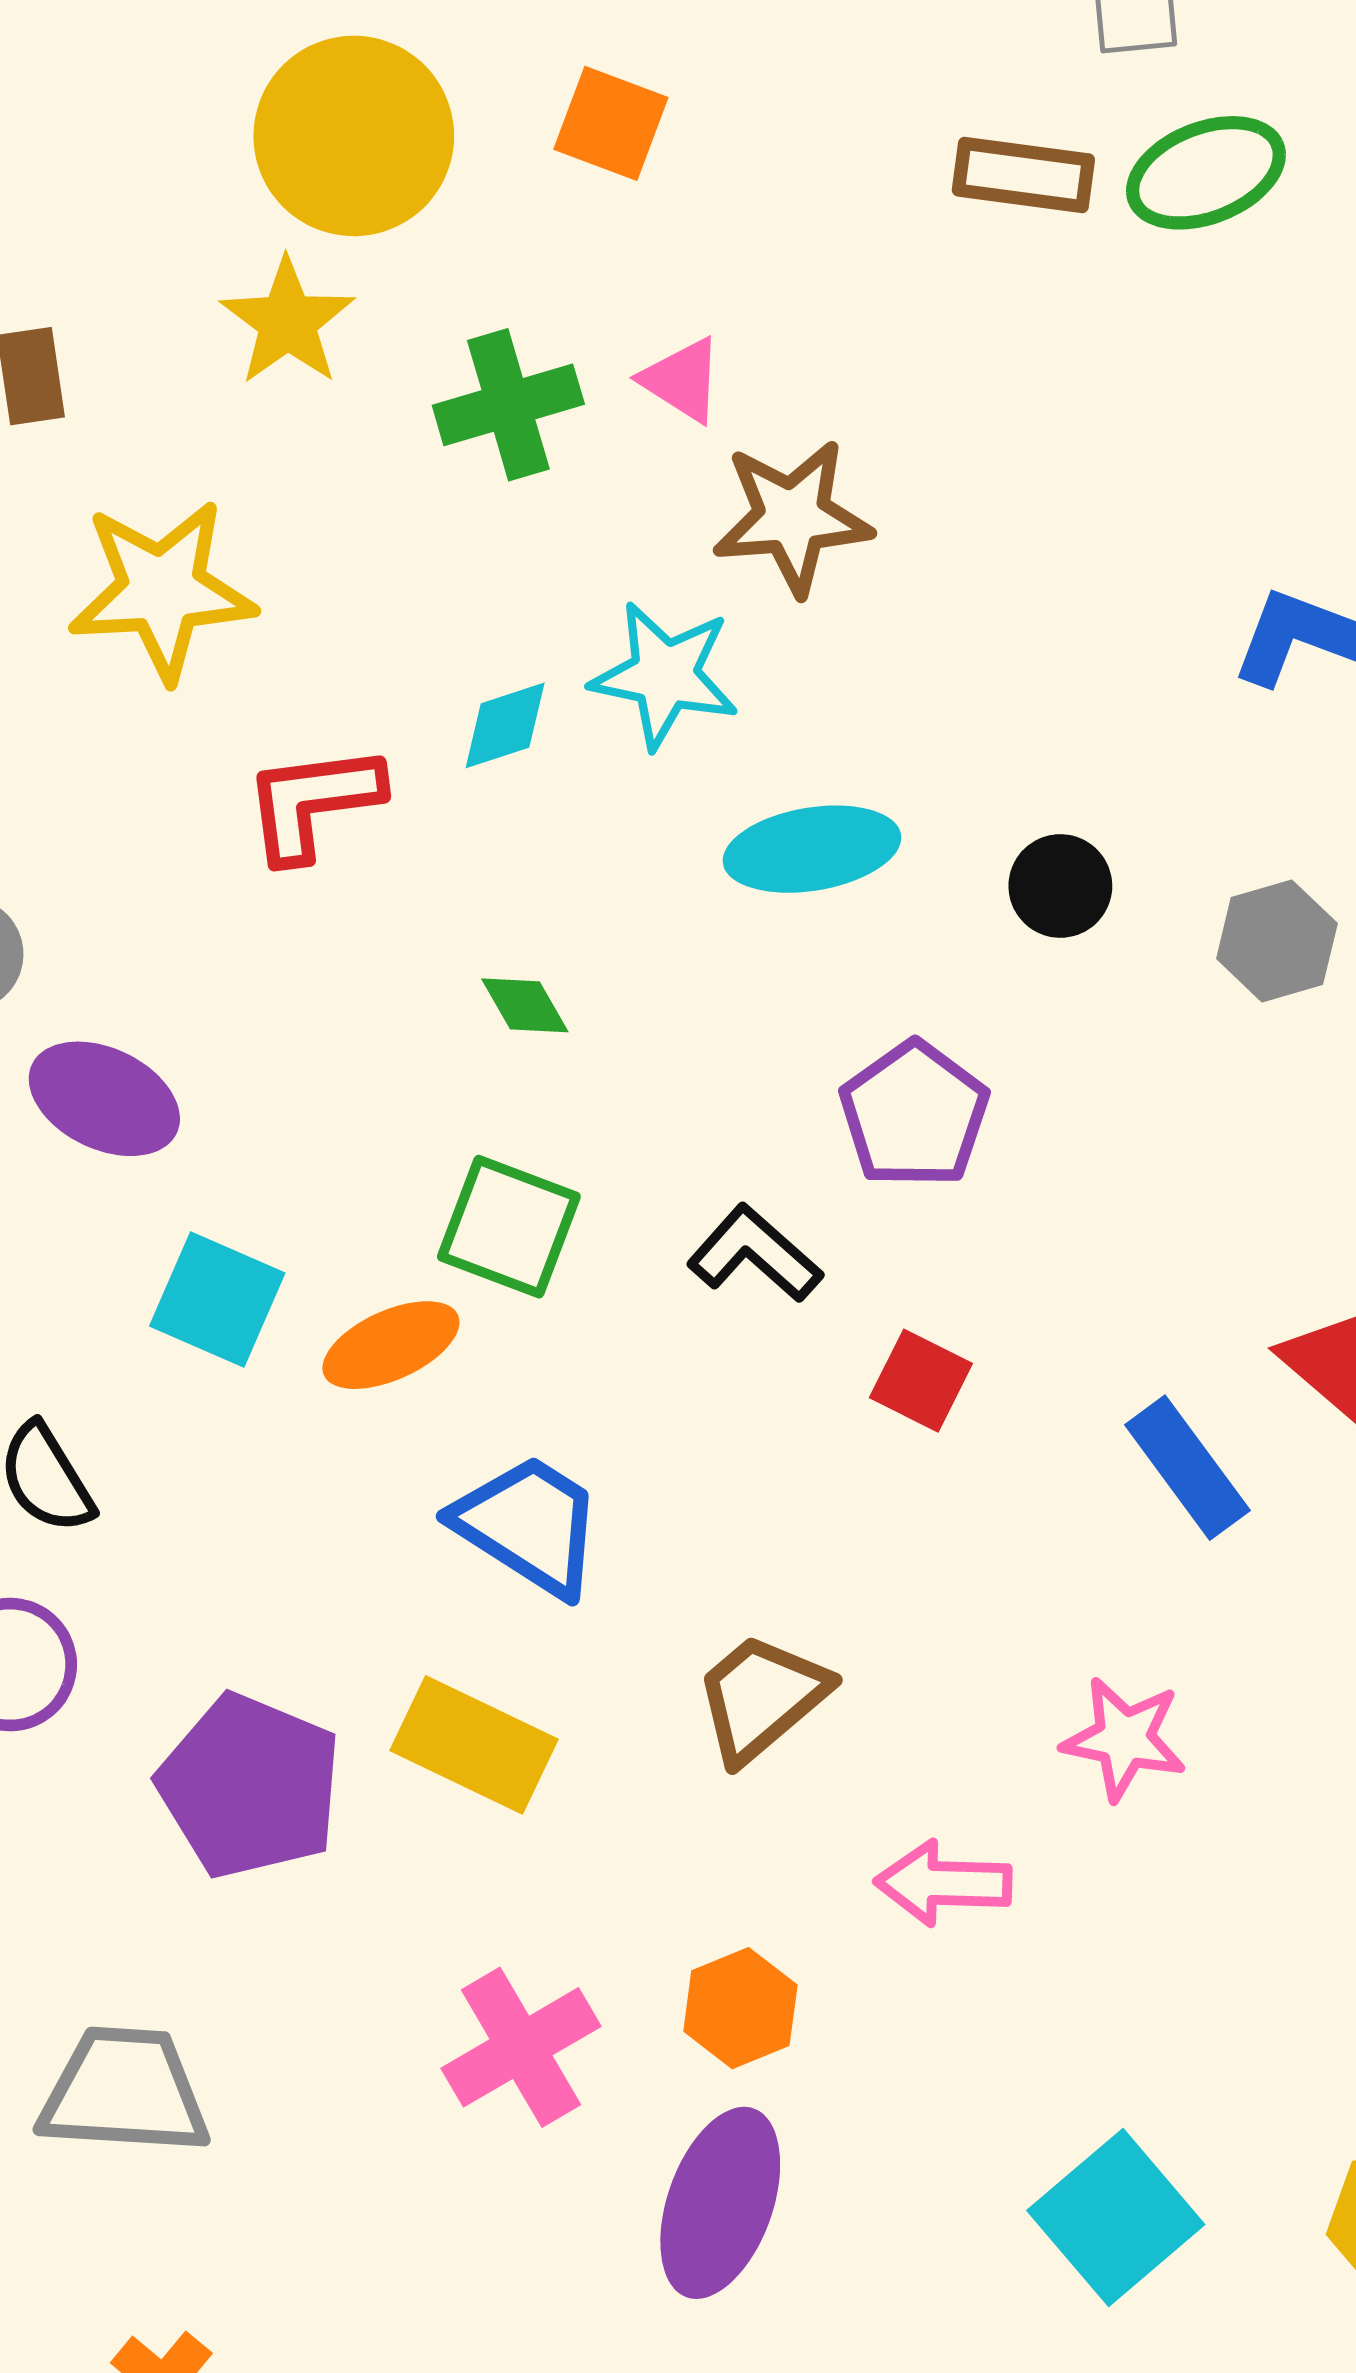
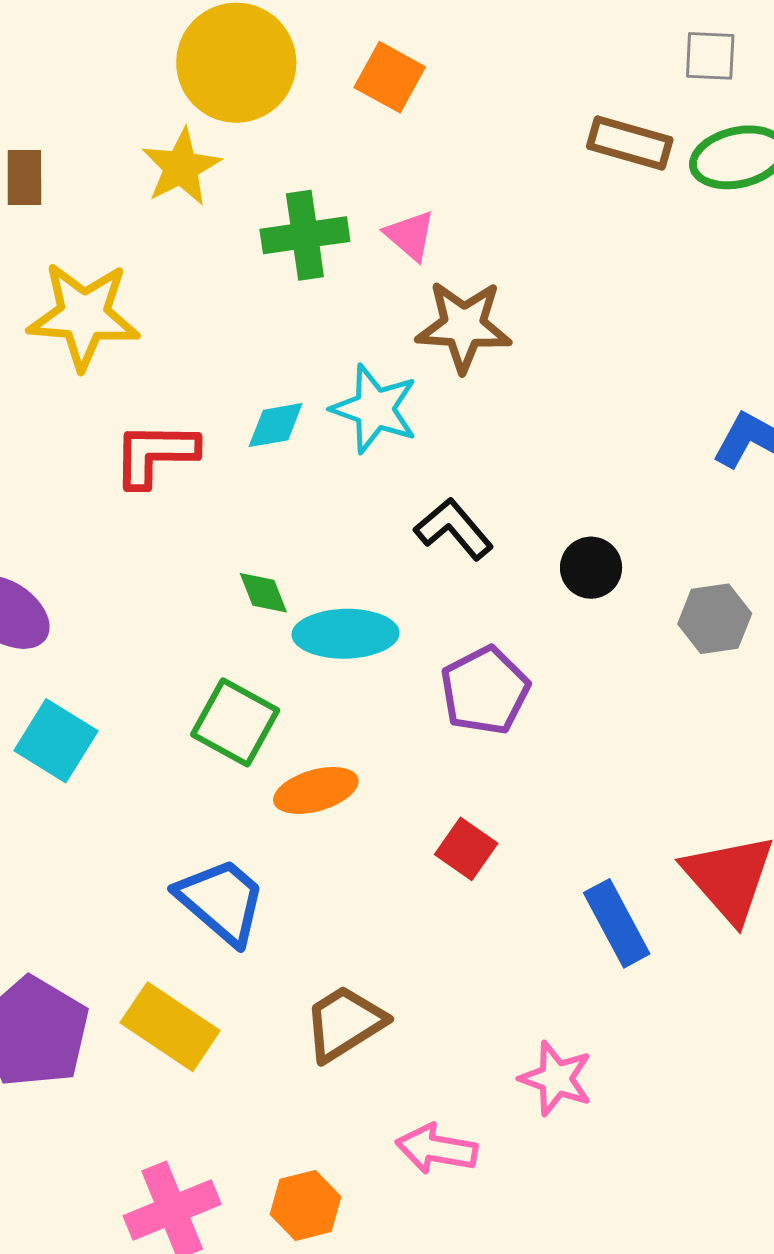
cyan ellipse: (812, 849) -> (346, 634), moved
black L-shape: (755, 1254) -> (454, 529), moved
orange ellipse: (391, 1345) -> (316, 790), moved

